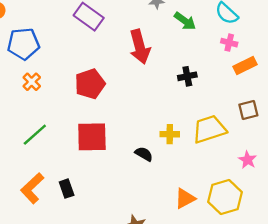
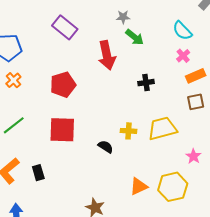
green arrow: (185, 21) -> (135, 37), moved
pink cross: (229, 43) -> (183, 56), turned 32
brown square: (248, 110) -> (196, 102), moved

